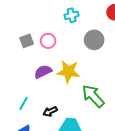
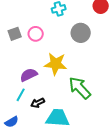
purple semicircle: (43, 72) -> (29, 75), moved
cyan line: (24, 103) -> (21, 95), moved

